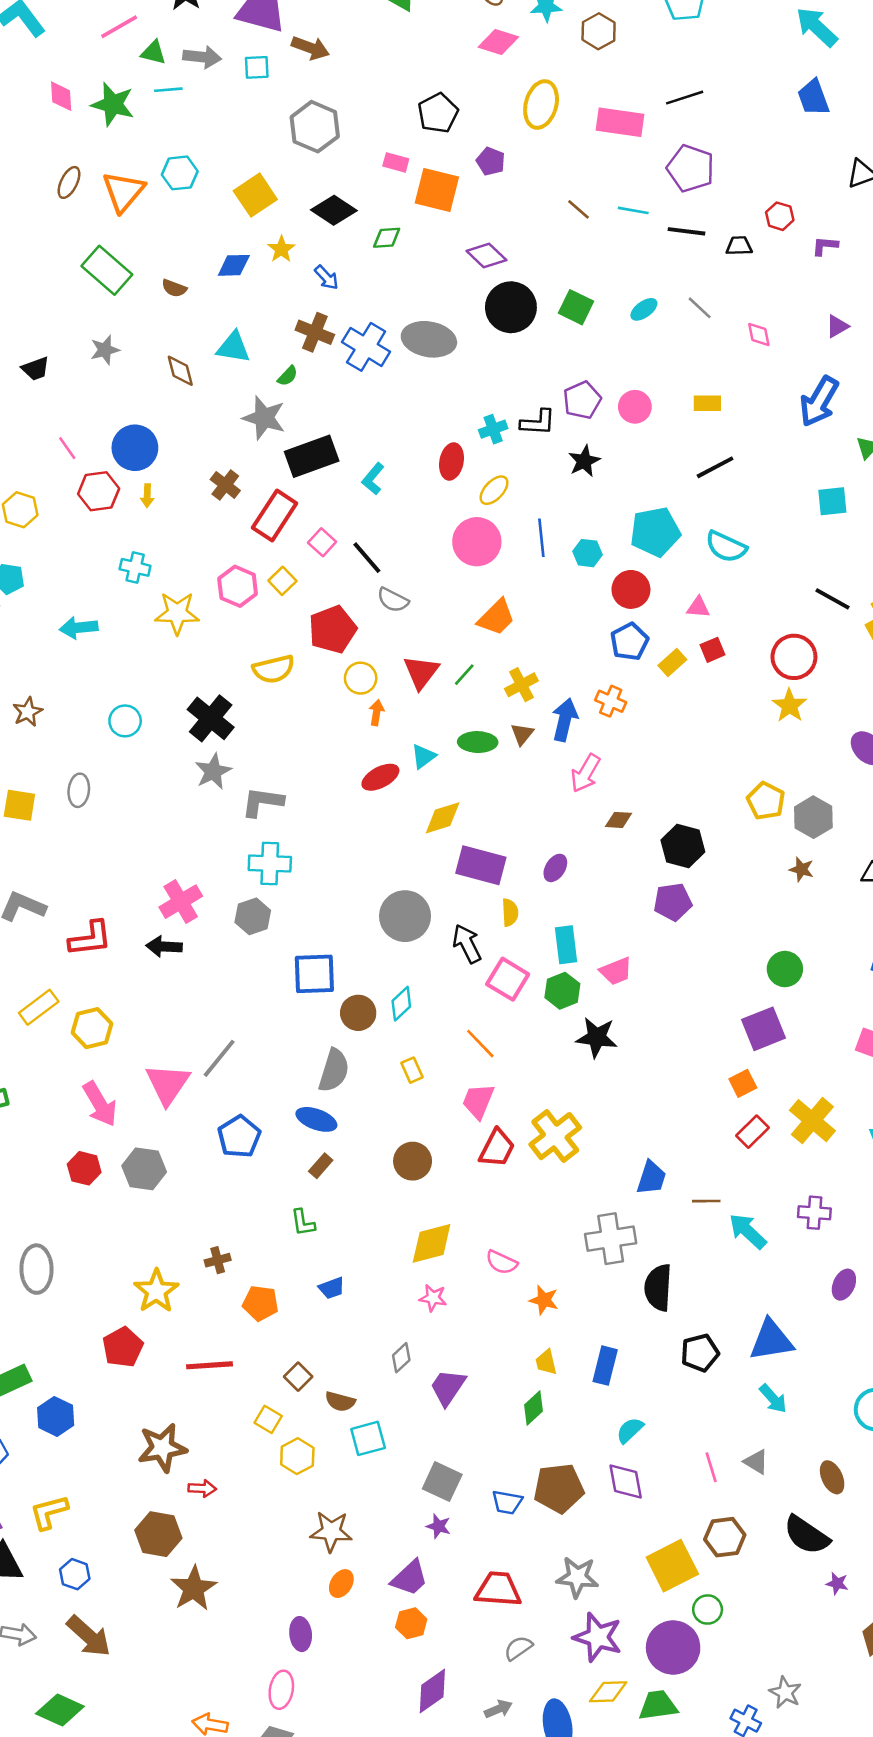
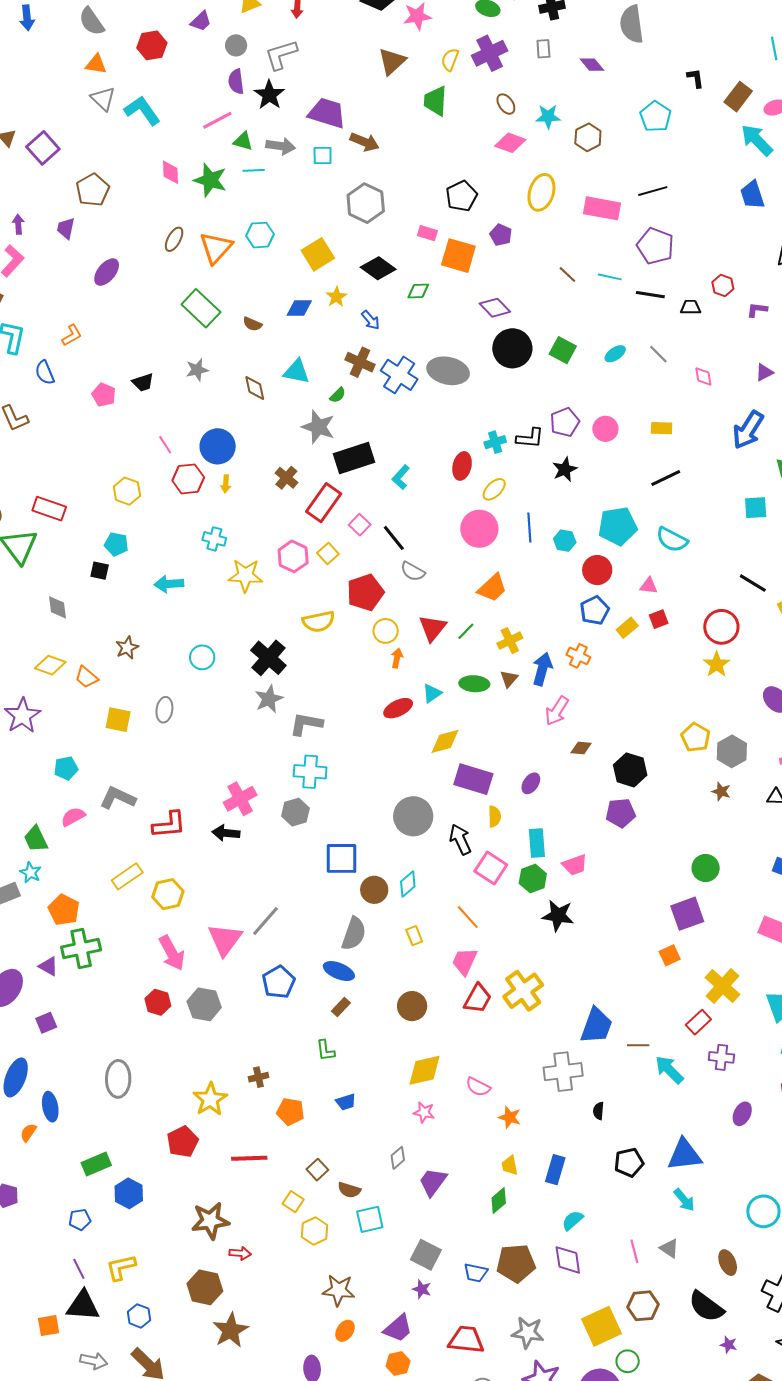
red rectangle: (753, 1132) -> (698, 1022), moved
blue trapezoid: (651, 1178) -> (596, 1026), size x1.4
black semicircle: (658, 1288) -> (598, 1111), size x0.5

